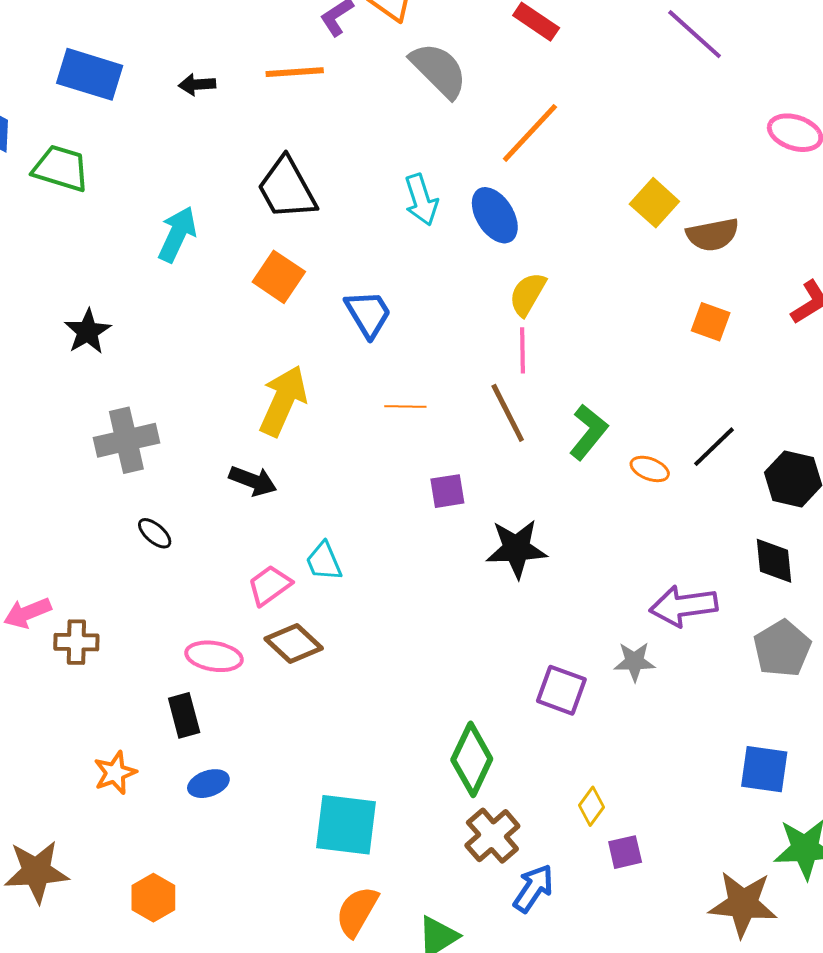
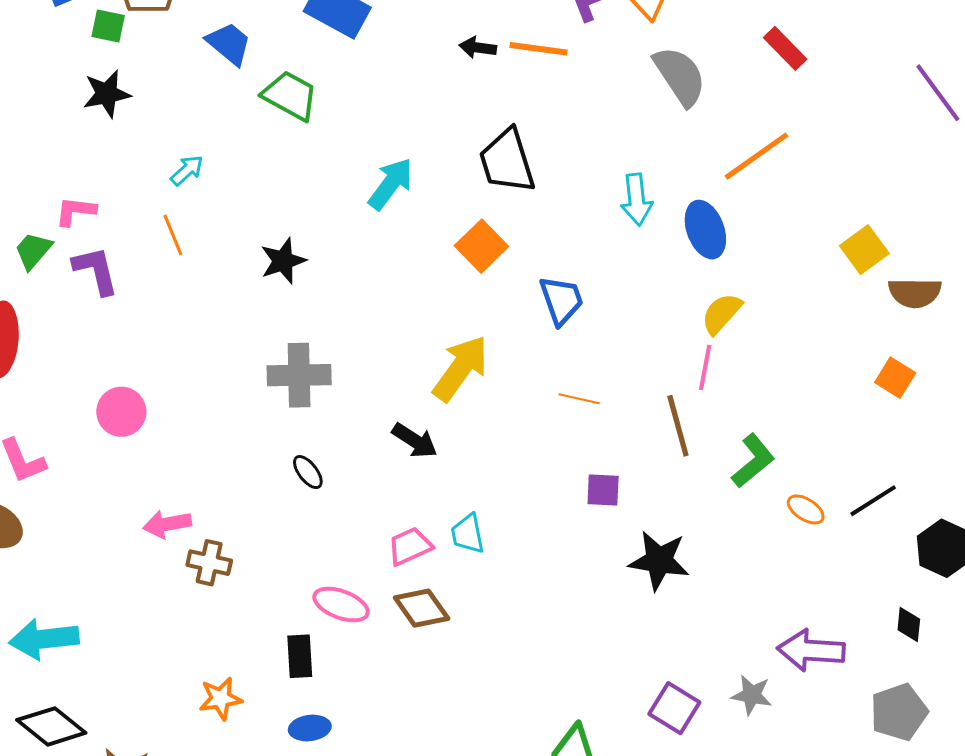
black arrow: (197, 85) -> (478, 48), moved
black diamond: (774, 561) -> (909, 624), size x0.7

